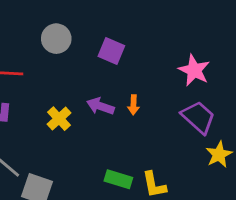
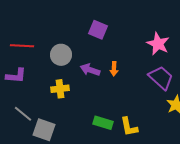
gray circle: (56, 39) -> (61, 55), moved
yellow cross: (59, 119) -> (60, 89), moved, turned 36

